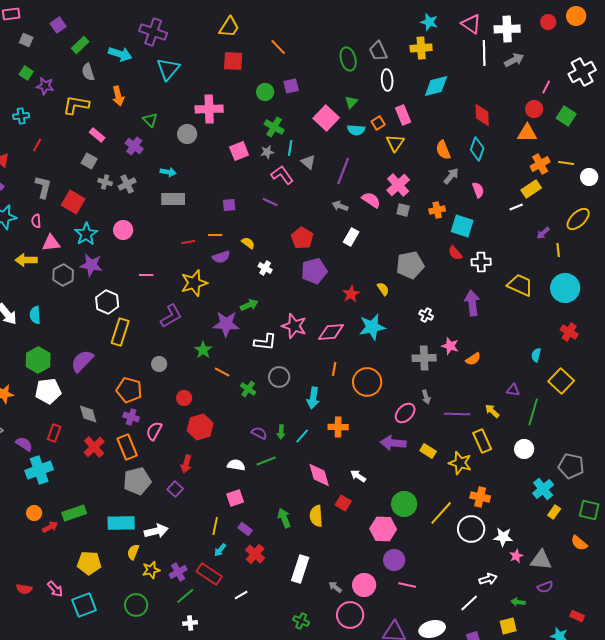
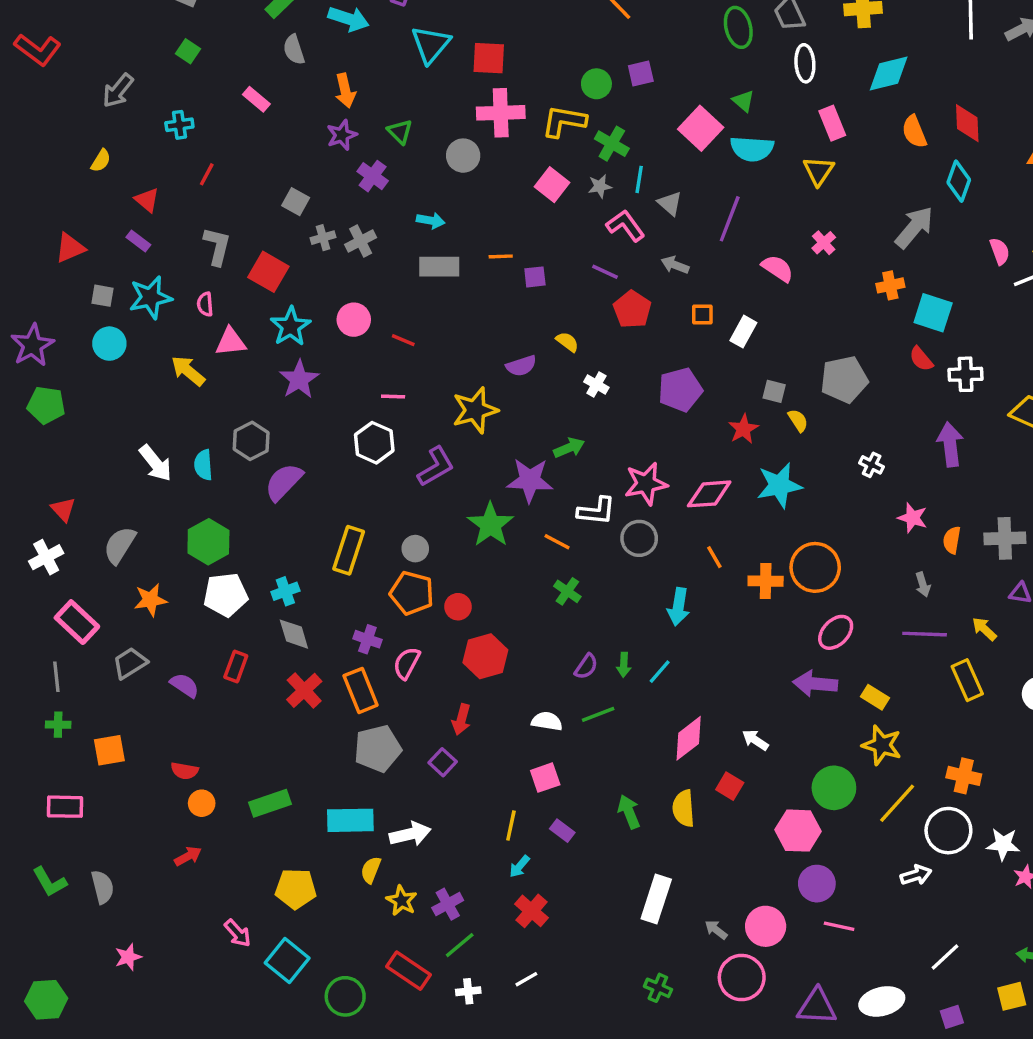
red square: (233, 61) -> (489, 58), moved
purple star: (45, 86) -> (342, 135), moved, turned -30
green triangle: (351, 102) -> (743, 101), turned -32
yellow L-shape: (76, 105) -> (564, 121), moved
orange square: (378, 123) -> (702, 314), moved, turned 32
cyan semicircle: (356, 130) -> (752, 149), size x1.4
pink rectangle: (97, 135) -> (256, 99), moved
orange semicircle: (443, 150) -> (914, 132), moved
pink square: (239, 151) -> (552, 185), turned -30
gray arrow: (451, 176) -> (914, 227), size x1.5
gray cross: (105, 182) -> (323, 238), turned -32
pink cross: (398, 185) -> (824, 243), size x0.6
pink semicircle: (478, 190) -> (1000, 251), moved
gray arrow: (340, 206) -> (675, 265), moved
gray square: (403, 210) -> (774, 391), moved
orange line: (215, 235) -> (501, 256), moved
red pentagon: (302, 238) -> (632, 309), moved
red line: (188, 242) -> (403, 340), moved, turned 32
yellow arrow: (26, 260) -> (188, 371), turned 40
purple star: (91, 265) -> (299, 379), turned 30
gray hexagon: (63, 275) -> (251, 441), moved
white hexagon: (107, 302) -> (374, 443), moved
pink star: (294, 326) -> (646, 484), turned -30
yellow rectangle: (120, 332) -> (349, 550), moved
green star: (203, 350) -> (490, 525), size x1.5
gray cross: (424, 358) -> (1005, 538), moved
orange semicircle: (473, 359) -> (952, 540), turned 133
purple semicircle: (82, 361) -> (284, 482), moved
orange line: (334, 369) -> (714, 557), turned -40
orange line: (222, 372) -> (557, 542), moved
gray circle: (279, 377) -> (639, 538), moved
orange circle: (367, 382) -> (815, 567), moved
orange pentagon: (129, 390) -> (412, 593), moved
gray arrow: (426, 397) -> (923, 584), moved
orange cross: (338, 427) -> (766, 581), moved
purple semicircle: (259, 433) -> (586, 667), turned 98
yellow star: (460, 463) -> (882, 745), moved
cyan cross: (39, 470) -> (285, 591), moved, size x0.6
pink diamond: (319, 475) -> (689, 738), turned 68
red arrow: (50, 527) -> (188, 856), moved
red cross: (255, 554) -> (531, 911), moved
yellow star: (151, 570) -> (402, 901), turned -30
red rectangle: (209, 574) -> (408, 971), moved
white arrow: (488, 579) -> (916, 875), moved
red semicircle: (24, 589) -> (185, 771), moved
white line: (241, 595) -> (526, 979), moved
cyan square: (84, 605) -> (287, 960), turned -30
green circle: (136, 605) -> (345, 996), moved

